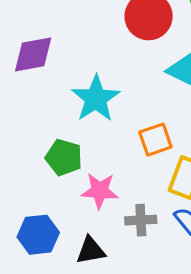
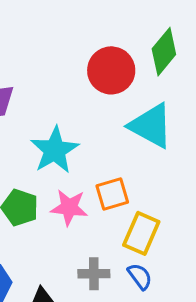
pink star: (100, 191) -> (69, 207), moved

